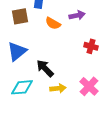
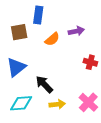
orange semicircle: (53, 23) -> (52, 39), turned -70

